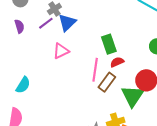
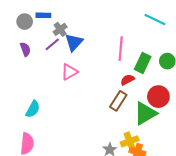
green rectangle: (109, 44) -> (143, 63), moved, turned 48
pink line: (95, 70) -> (121, 49), moved
green triangle: (133, 96) -> (145, 113), turned 30

